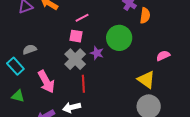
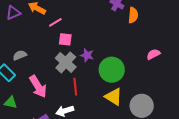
pink line: (82, 18) -> (55, 22), moved
green circle: (119, 38) -> (112, 70), moved
yellow triangle: (146, 80) -> (114, 97), moved

